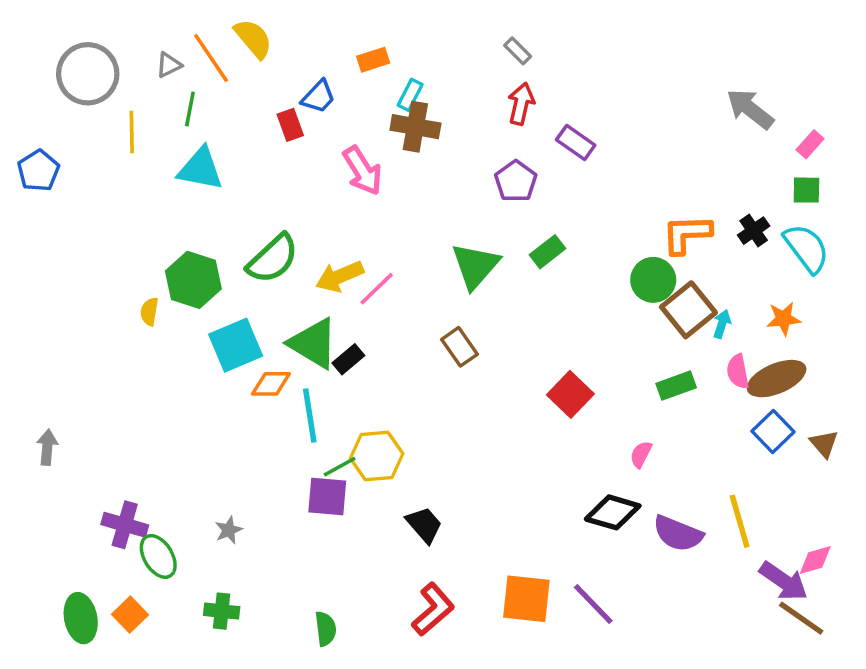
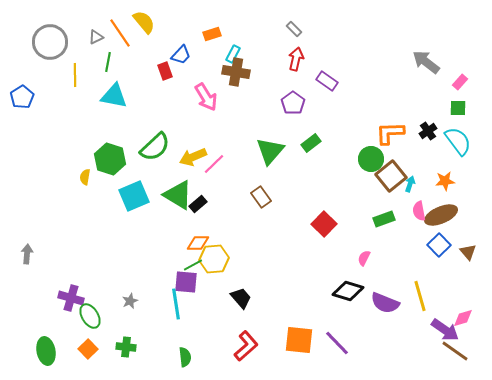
orange diamond: (271, 384) -> (198, 243), moved
cyan line: (310, 416) -> (176, 304), moved
orange square: (130, 615) -> (88, 349), moved

